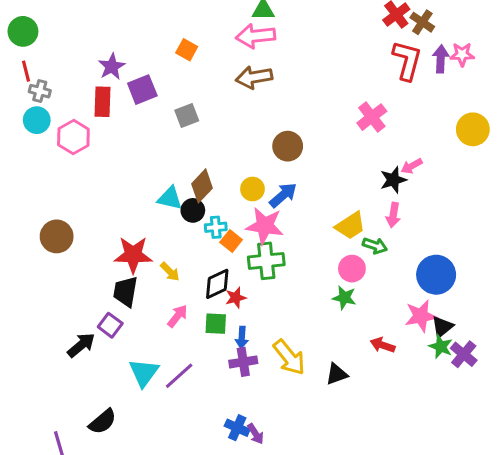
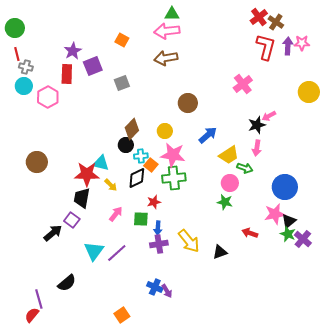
blue arrow: (283, 195) -> (208, 135), moved
cyan triangle: (170, 198) -> (101, 163), moved
black diamond: (217, 284) -> (137, 178), moved

